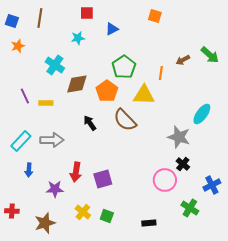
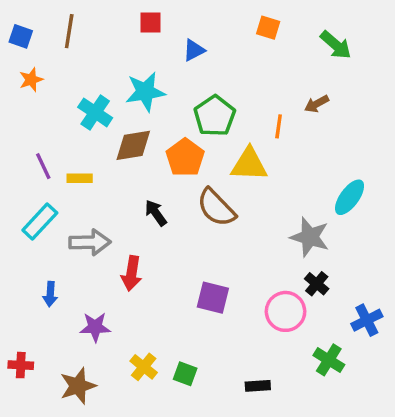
cyan star: (78, 38) -> (145, 92), moved, size x1.6
green arrow: (210, 55) -> (336, 45), moved
cyan rectangle: (21, 141) -> (40, 221), moved
red arrow: (76, 172) -> (132, 273), moved
purple square: (103, 179) -> (213, 298), moved, turned 30

